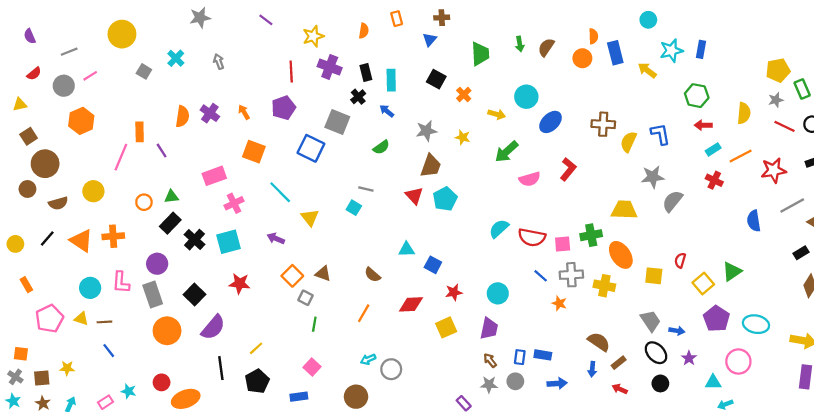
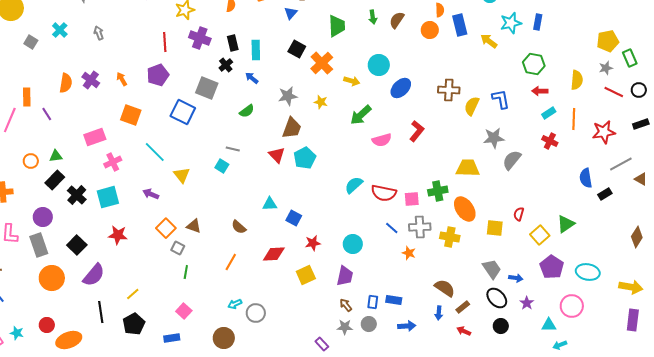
orange cross: (464, 94) -> (322, 63), size x1.6
orange line: (741, 156) -> (574, 119), turned -60
black rectangle: (801, 253) -> (605, 194), moved

